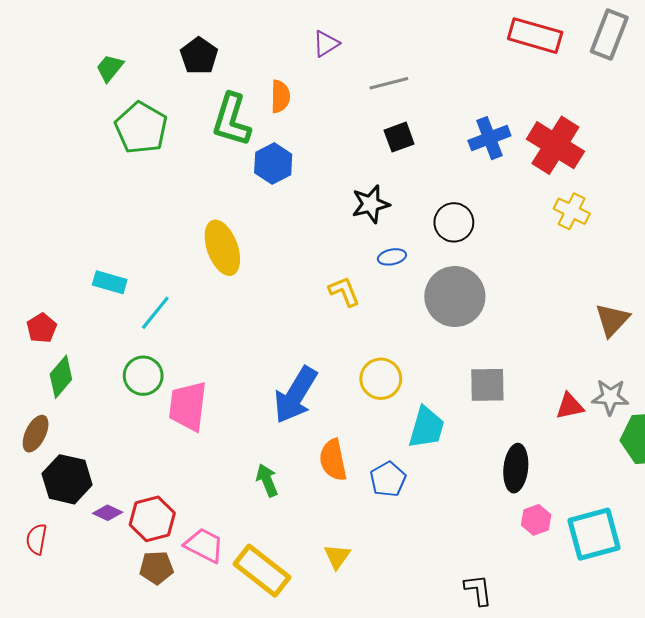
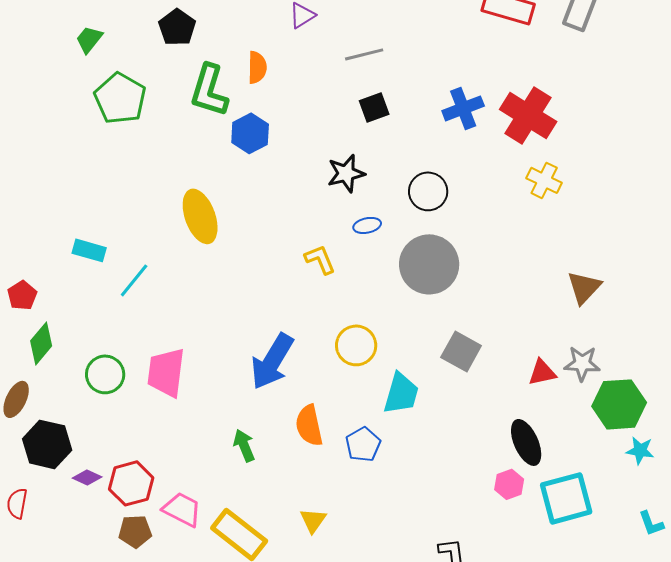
green circle: (143, 376) -> (105, 374), moved
gray square: (487, 385) -> (461, 351), turned 30
black ellipse: (516, 468) -> (526, 442), moved, turned -30

